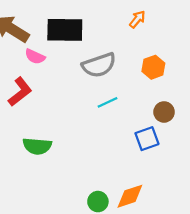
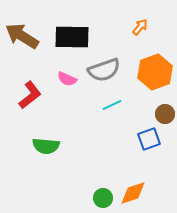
pink semicircle: (35, 57) -> (67, 79), moved
orange hexagon: (153, 67) -> (155, 72), size x1.6

